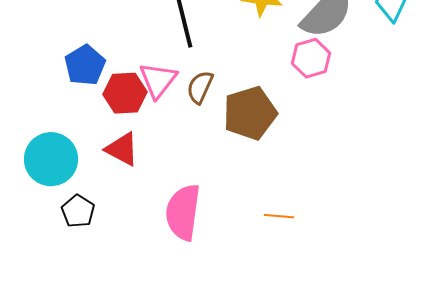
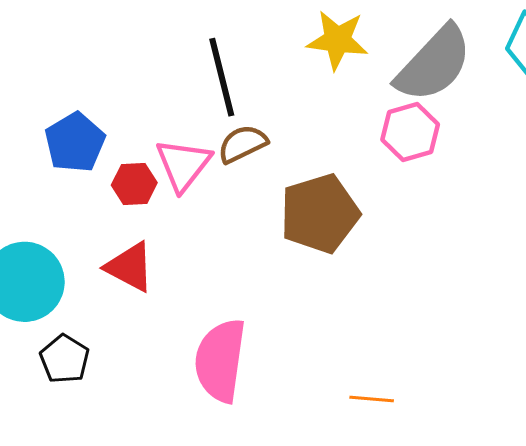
brown semicircle: (200, 87) -> (243, 144), moved, turned 40
red hexagon: (125, 93) -> (134, 184), size x0.7
orange line: (279, 216) -> (372, 399), moved

